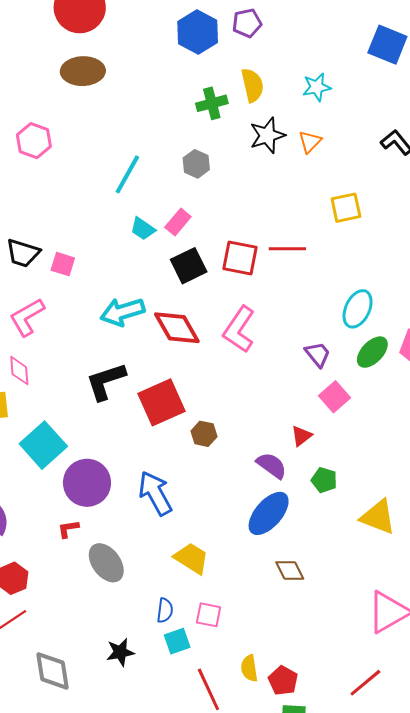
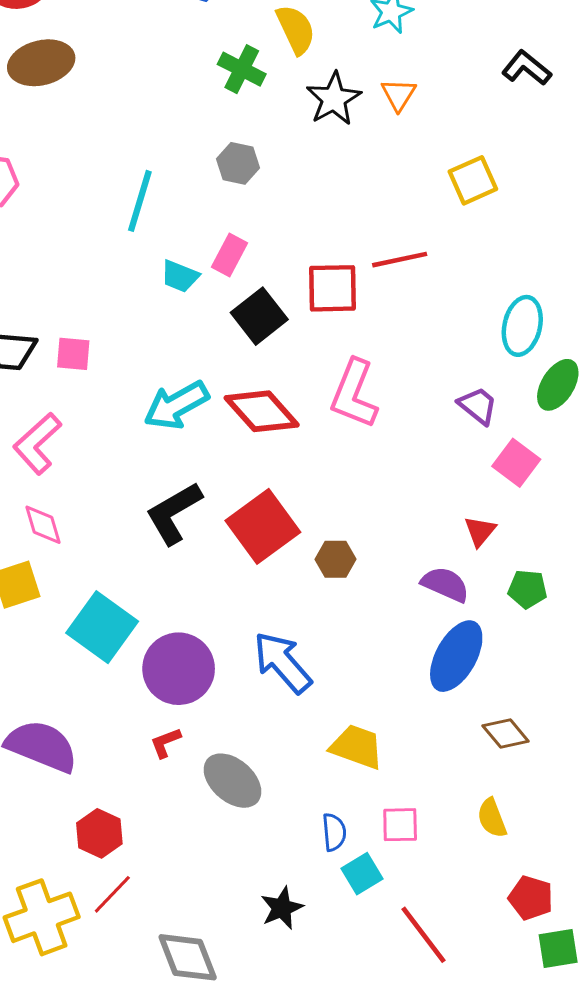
green cross: (212, 103) -> (242, 69), turned -36
yellow semicircle: (249, 668) -> (492, 818), moved

